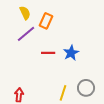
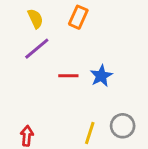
orange rectangle: (46, 21) -> (78, 17), moved

